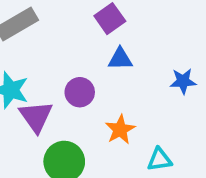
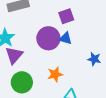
purple circle: (80, 92) -> (48, 38), moved, size x1.5

